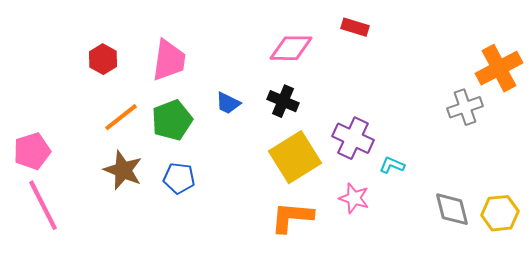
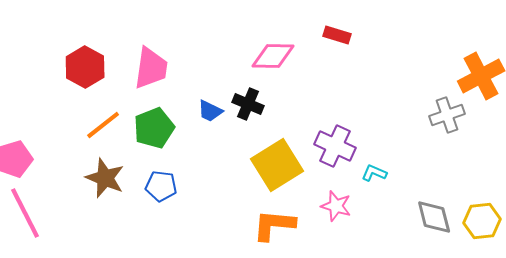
red hexagon: (103, 59) -> (85, 67), size x1.4
black cross: (283, 101) -> (248, 104), moved

